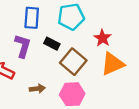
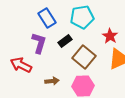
blue rectangle: (32, 18) -> (47, 18), turned -36
black rectangle: (52, 44) -> (65, 41), turned -64

